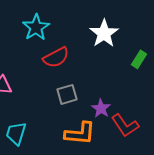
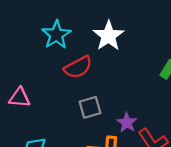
white star: (104, 33) -> (108, 36), moved

